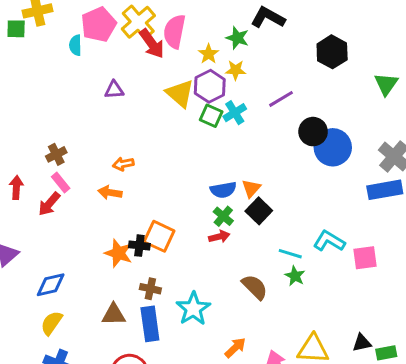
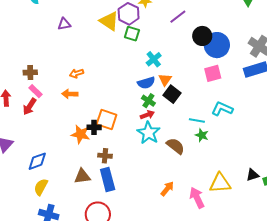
cyan cross: (235, 113) -> (154, 59), moved
brown cross: (56, 154) -> (30, 72), turned 32
pink square: (365, 258) -> (213, 73), moved
cyan star: (193, 309) -> (149, 133), moved

